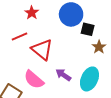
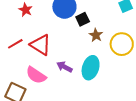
black square: (88, 29) -> (83, 19), turned -32
red line: (20, 36) -> (15, 44), moved

